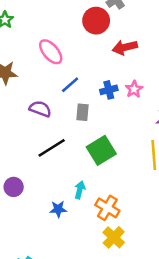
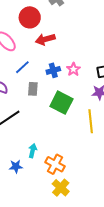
red circle: (96, 21) -> (30, 17), moved
red arrow: (125, 47) -> (45, 39), moved
green square: (101, 150) -> (61, 103), moved, turned -30

